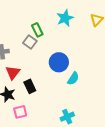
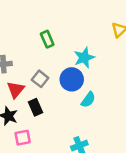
cyan star: (65, 18) -> (84, 58), moved
gray square: (30, 42) -> (40, 79), moved

